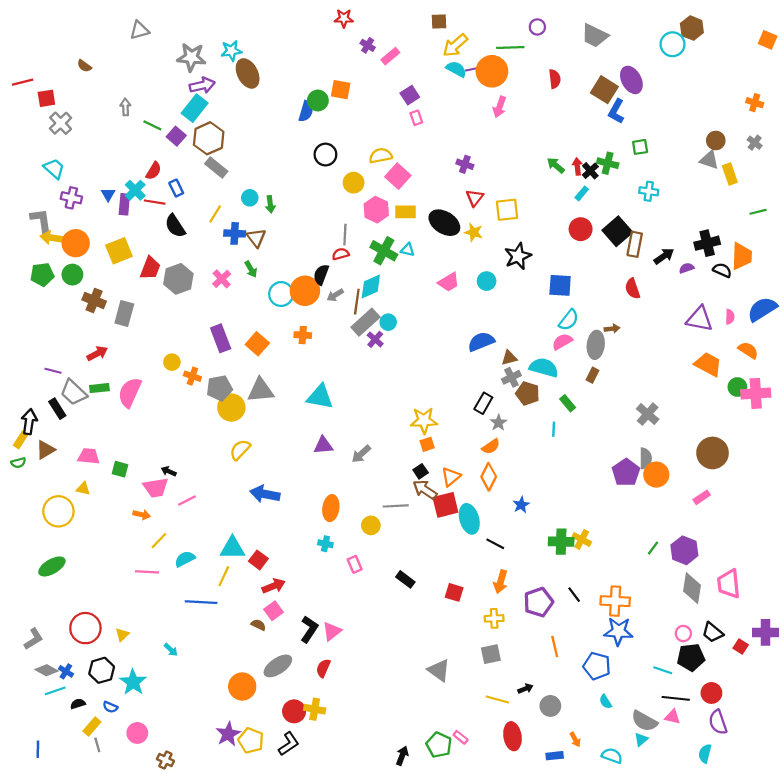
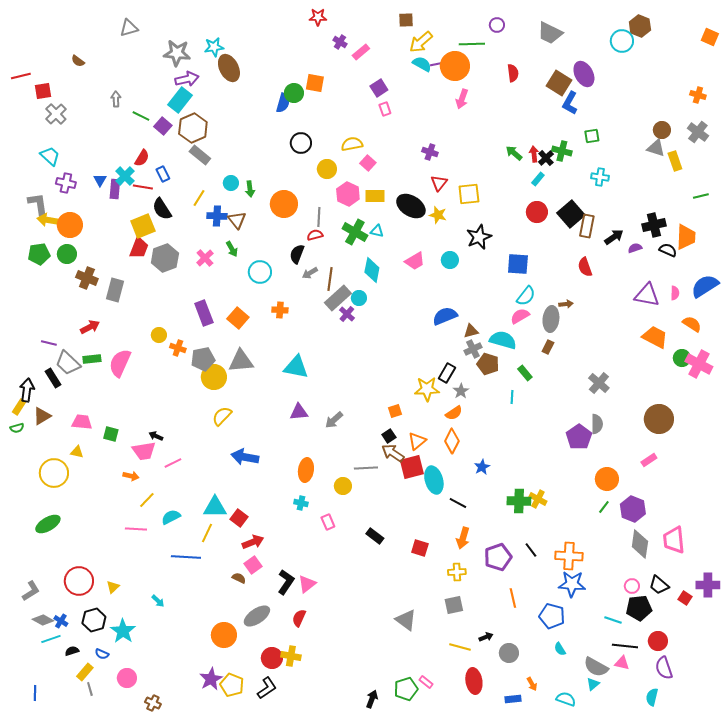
gray cross: (755, 143) -> (698, 132), size x1.5
pink square: (398, 176) -> (368, 163), size x0.7
yellow square: (119, 251) -> (143, 226), moved
cyan diamond: (371, 286) -> (372, 270), moved, turned -55
orange circle: (305, 291) -> (284, 204), moved
pink cross: (756, 393) -> (699, 364), turned 32
yellow star: (424, 421) -> (427, 389), moved
orange circle: (656, 475) -> (607, 479), moved
green pentagon: (439, 745) -> (406, 689), turned 30

